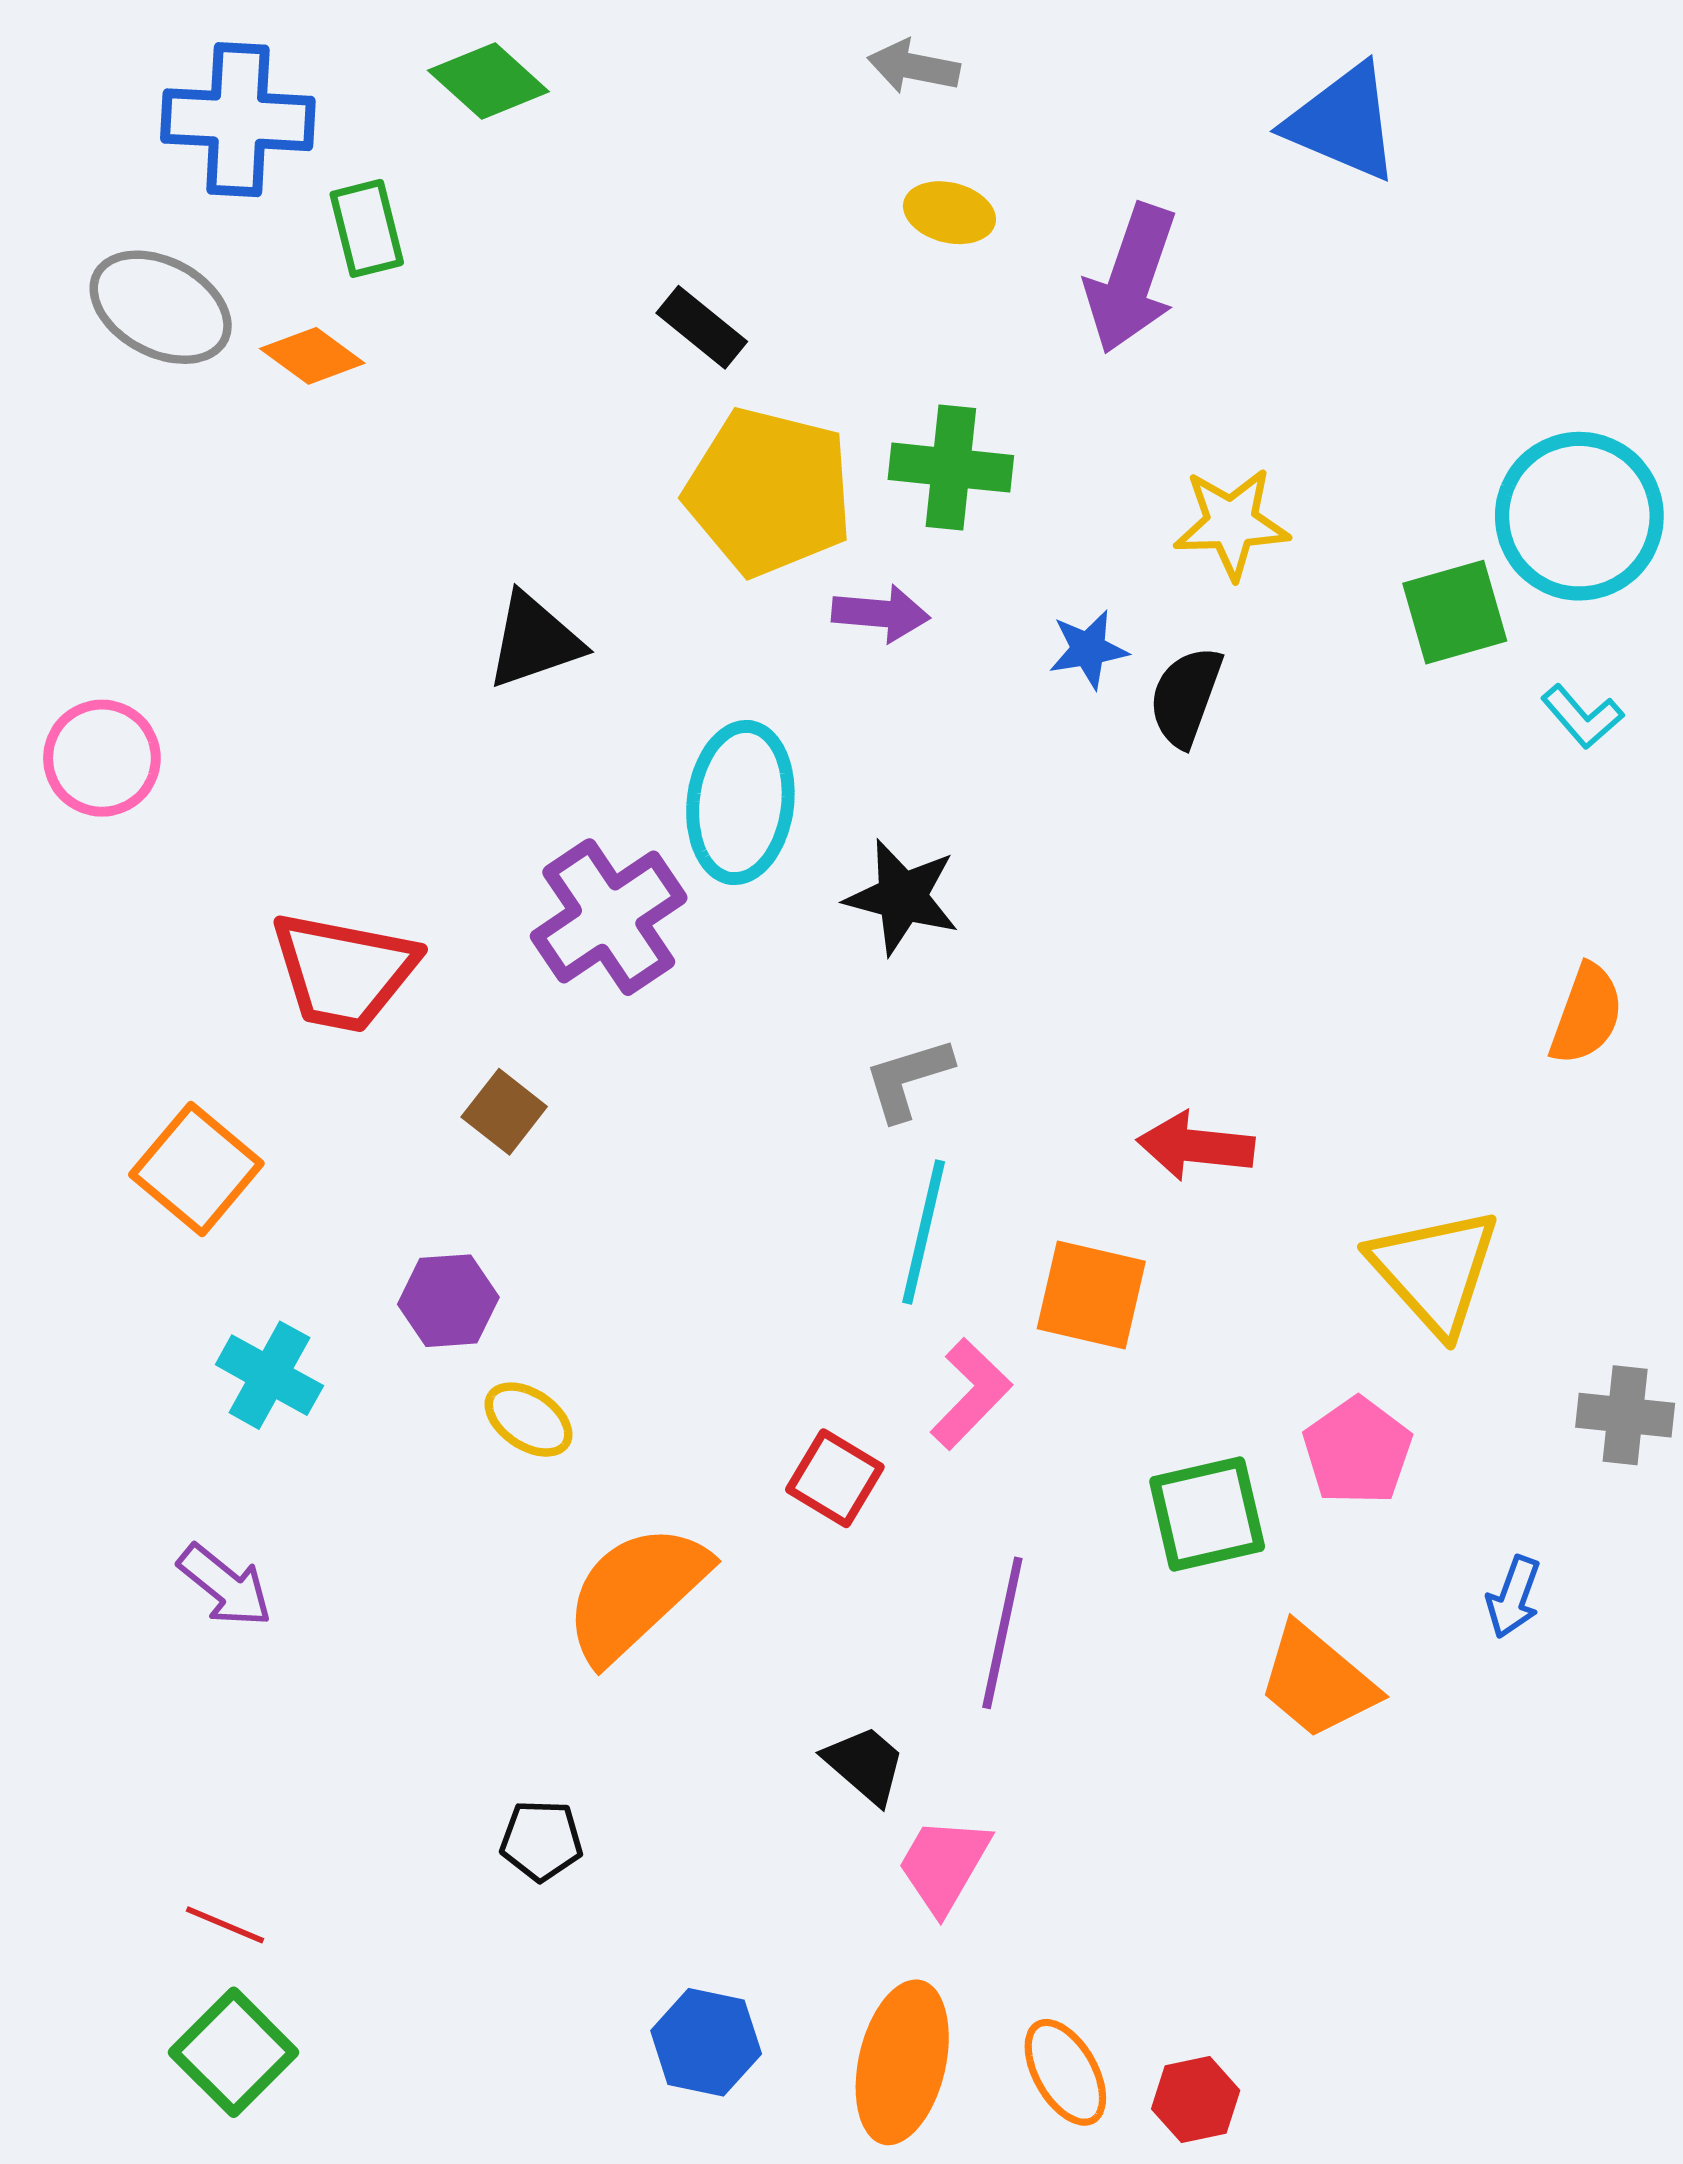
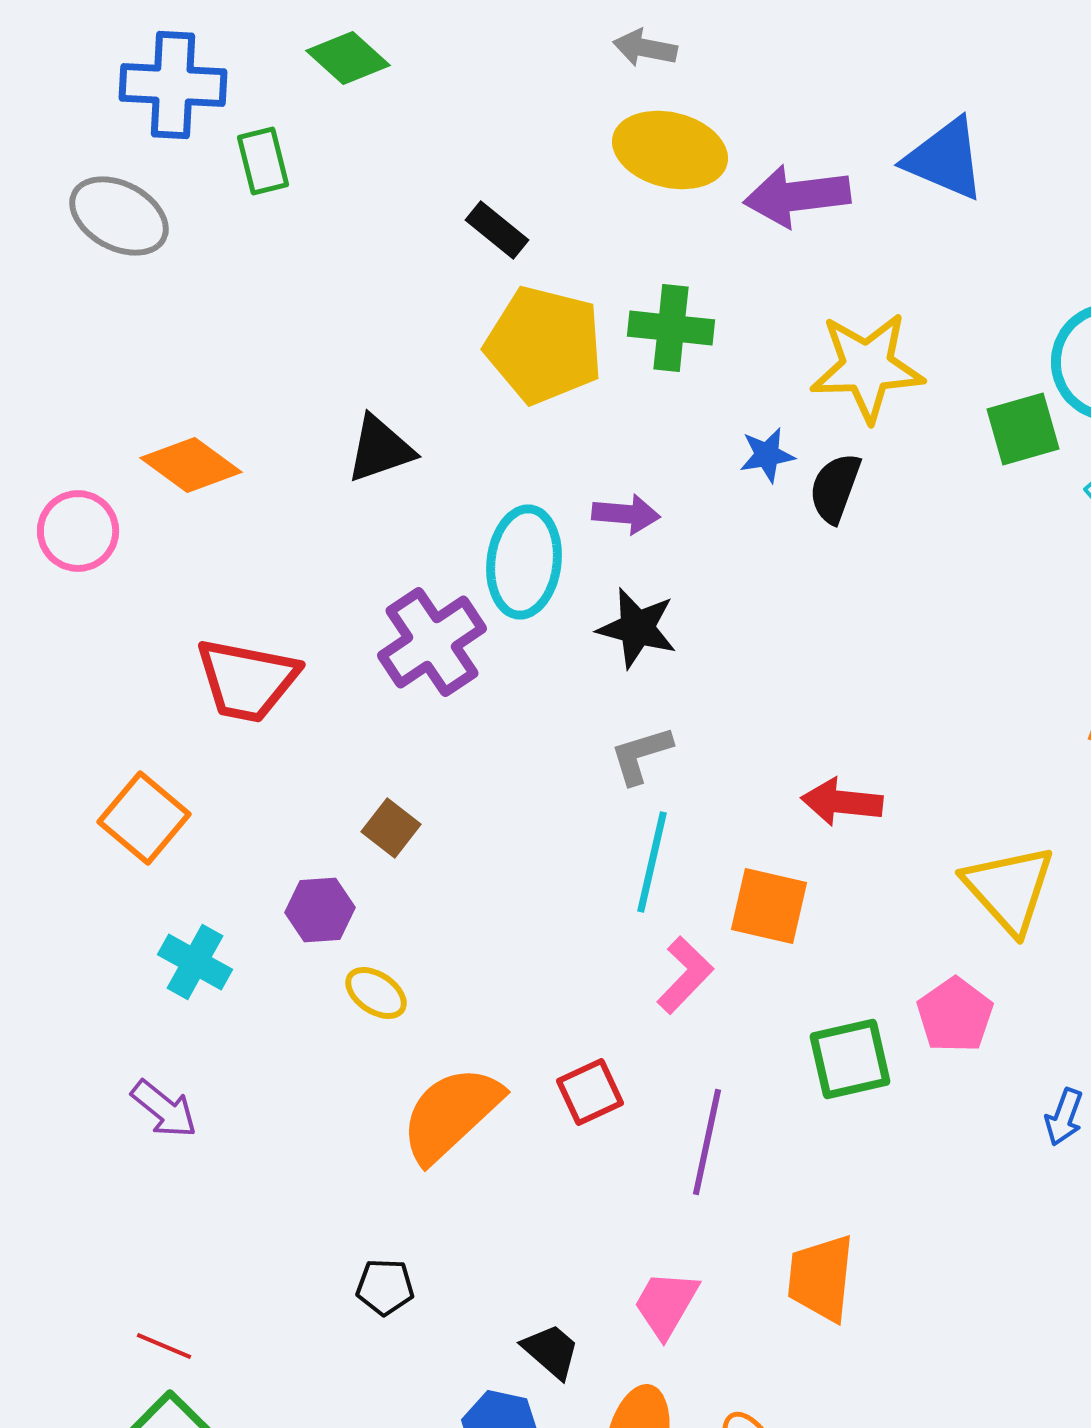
blue triangle: (1343, 122) -> (945, 159), moved
yellow ellipse: (949, 213) -> (670, 150), size x1.8
purple arrow: (1131, 279) -> (797, 196), turned 64
orange diamond: (312, 356) -> (191, 465), moved, size x1.4
yellow star: (1231, 523) -> (867, 367), size x1.4
purple arrow: (881, 614) -> (626, 514), moved
brown square: (504, 1112) -> (391, 828), moved
red square: (835, 1478) -> (590, 1092), moved, turned 34
orange trapezoid: (1317, 1682) -> (821, 1278), moved, turned 56
black trapezoid: (865, 1765) -> (551, 1351), moved

